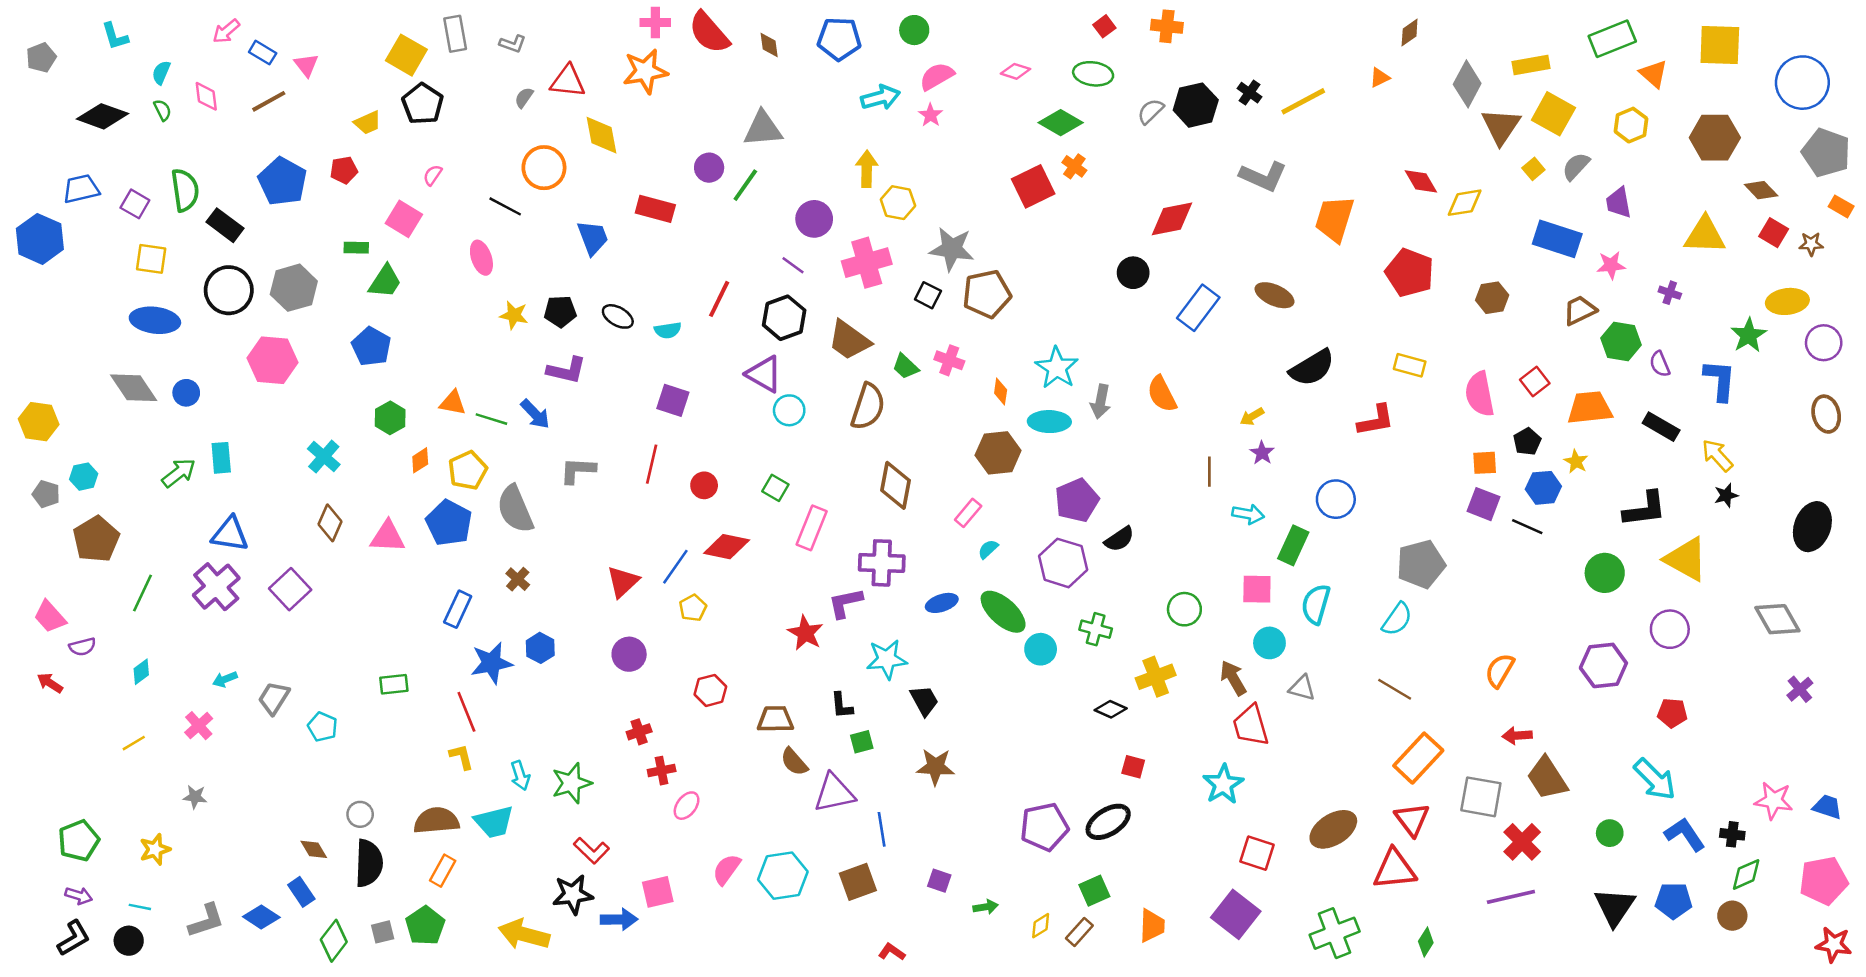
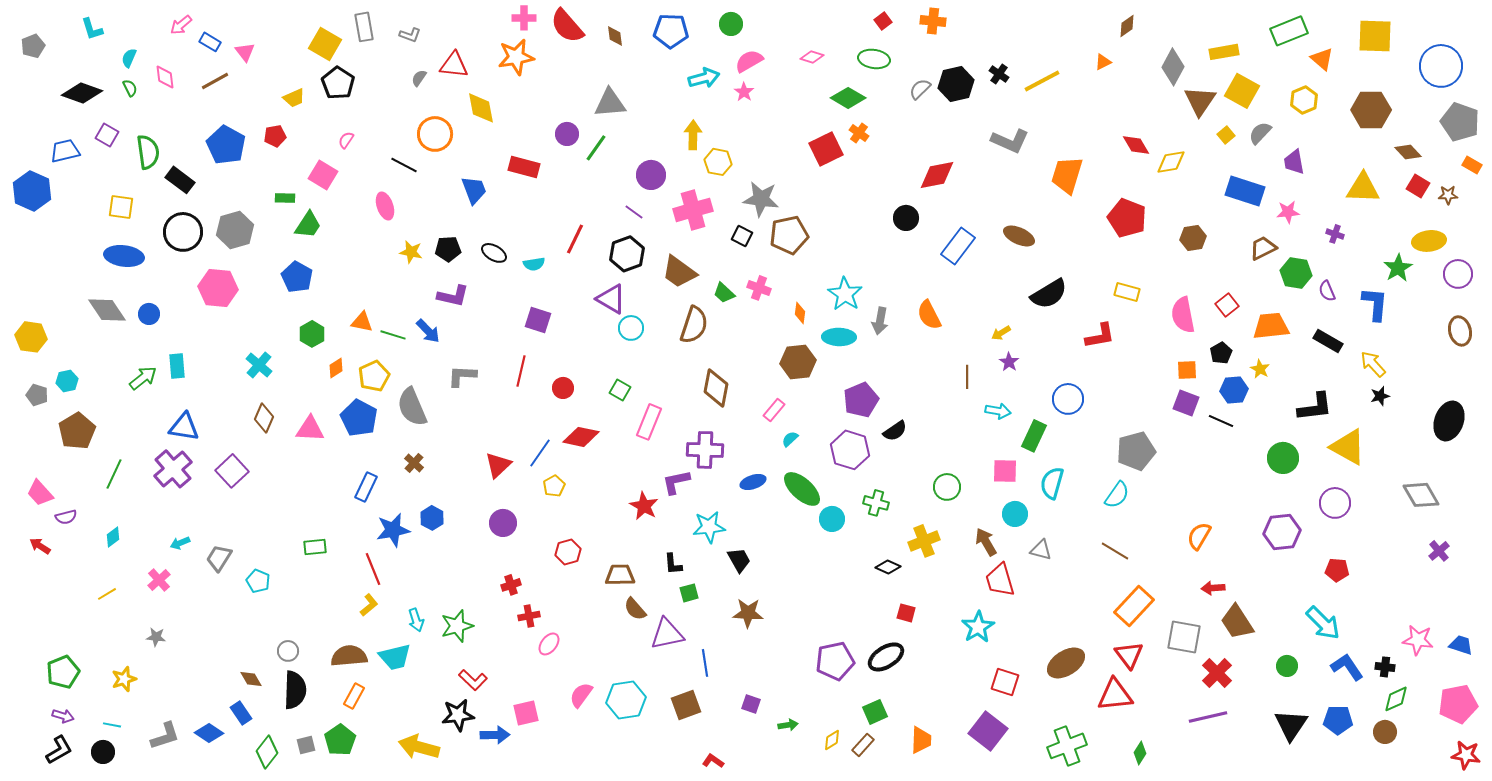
purple square: (135, 204) -> (107, 135), moved
yellow L-shape: (461, 757) -> (369, 605), turned 65

